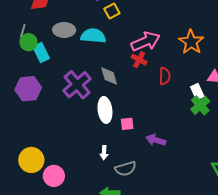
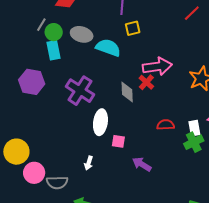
green circle: (28, 42) -> (54, 32), moved
gray diamond: (109, 76) -> (127, 92), moved
red semicircle: (165, 76) -> (166, 125), moved, turned -108
purple cross: (77, 85) -> (80, 91), turned -32
gray semicircle: (126, 169) -> (57, 183), moved

